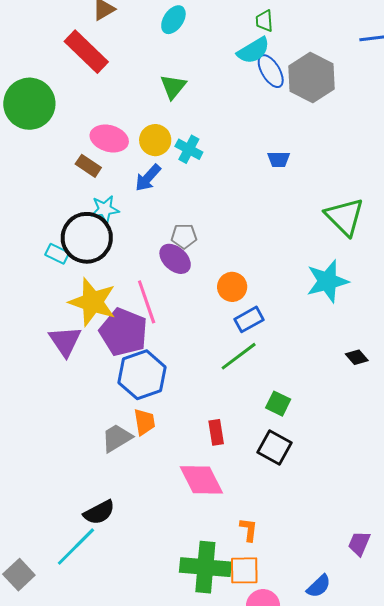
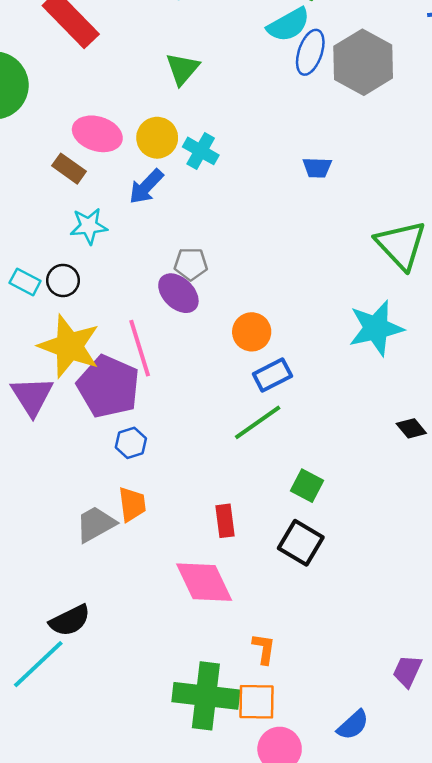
blue ellipse: (271, 71) -> (310, 52), turned 48
black circle: (87, 238) -> (63, 280), moved, size x0.5
blue hexagon: (142, 375) -> (131, 443), size x0.5

